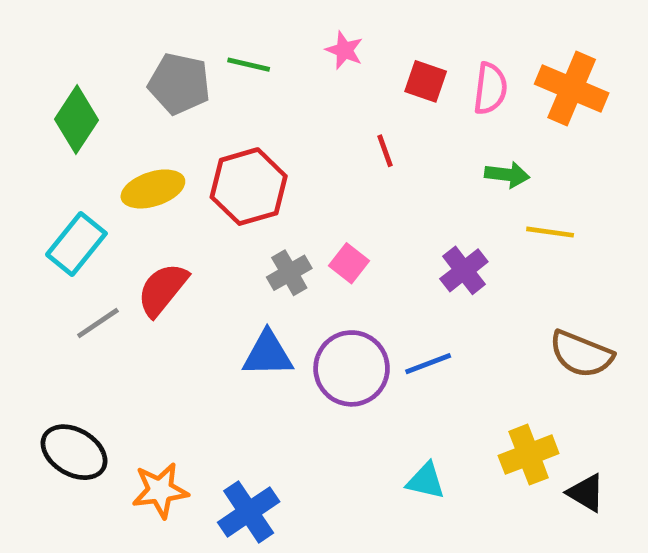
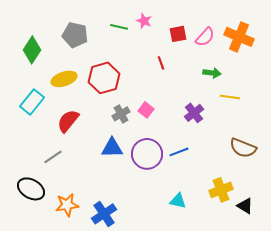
green line: (249, 65) -> (119, 27), moved
red square: (426, 81) -> (178, 34), turned -30
pink semicircle: (490, 89) -> (205, 37), turned 35
gray line: (98, 323) -> (53, 157), moved

